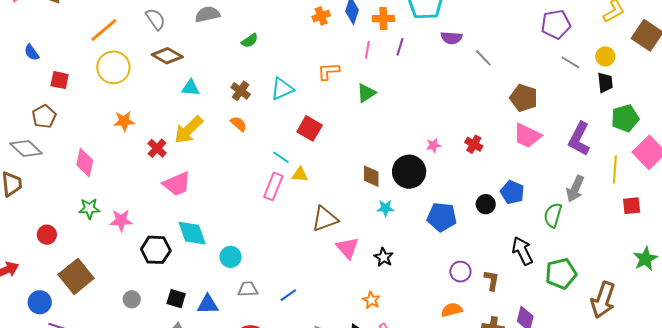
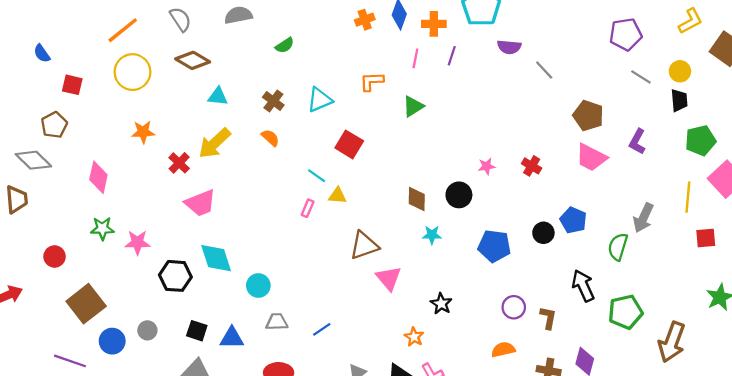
purple L-shape: (579, 139) -> (637, 142), moved, size x0.7
black circle: (409, 172) -> (459, 195), size x0.7
pink rectangle: (273, 186) -> (308, 208), size x0.6
black star: (384, 257) -> (441, 304), moved
blue circle: (40, 302) -> (112, 341), moved

